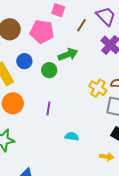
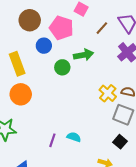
blue circle: (24, 61) -> (44, 46), moved
purple line: (48, 108) -> (52, 140), moved

